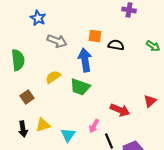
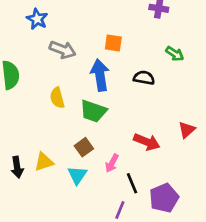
black semicircle: (116, 45) -> (144, 78), moved
green arrow: (153, 46) -> (175, 54), moved
yellow semicircle: (53, 77) -> (57, 98), turned -70
brown square: (27, 97) -> (84, 147), moved

